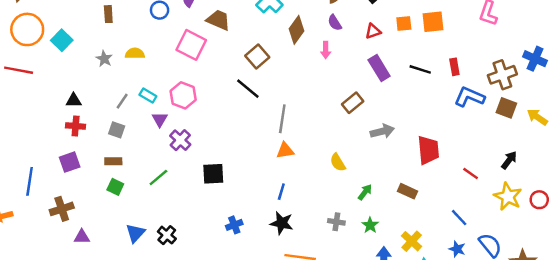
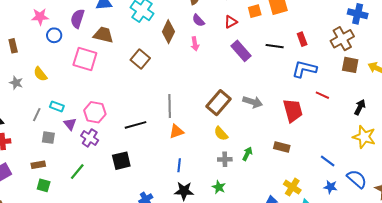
yellow semicircle: (135, 53) -> (40, 74), turned -119
blue cross: (535, 59) -> (358, 14), moved
black line: (248, 89) -> (135, 125), moved, turned -45
pink hexagon: (183, 95) -> (95, 112), moved
blue L-shape: (469, 97) -> (304, 69), moved
brown rectangle: (353, 103) -> (219, 103), moved, size x1.4
gray square: (117, 130) -> (48, 138), moved
gray arrow: (382, 131) -> (253, 102), turned 42
red line: (471, 173) -> (322, 95), moved
gray cross: (336, 222) -> (225, 159), moved
green star: (370, 225) -> (219, 187), moved

